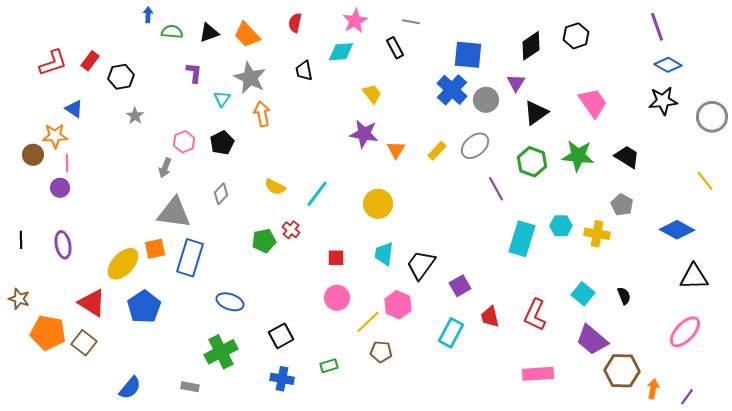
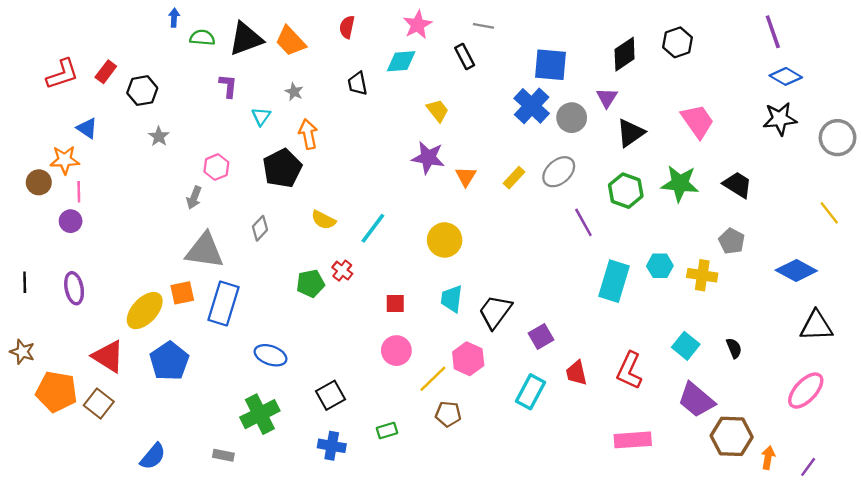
black triangle: (209, 33) -> (246, 39), size x1.5
gray star: (250, 78) -> (294, 92), size x0.5
black pentagon: (222, 143) -> (282, 168), moved, size x1.4

